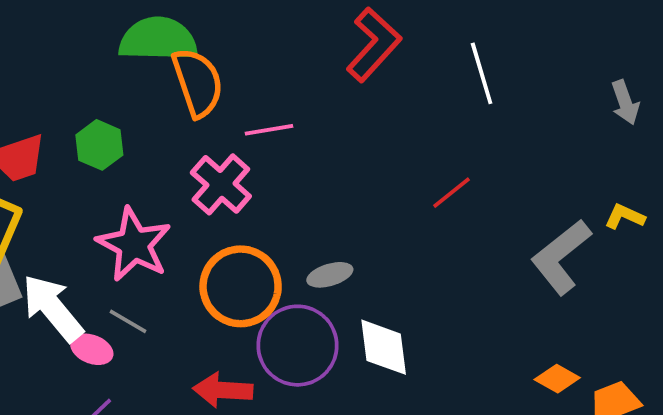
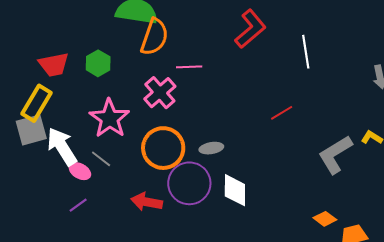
orange semicircle: (198, 83) -> (154, 37), turned 30

